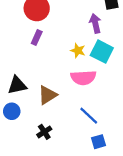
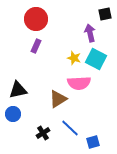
brown triangle: (48, 95) -> (58, 99), moved
blue line: (89, 116) -> (70, 128), moved

